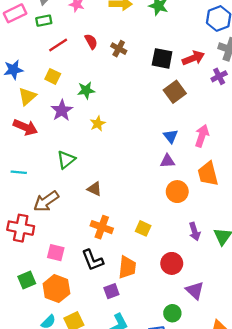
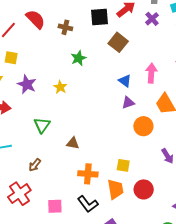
red semicircle: (91, 42) -> (35, 19), size x1.5
brown cross: (119, 49) -> (65, 27), moved
green star: (86, 90) -> (79, 58), moved
brown arrow: (46, 201) -> (35, 165), size x0.6
red cross: (21, 228) -> (19, 194), turned -30
red circle: (172, 263) -> (144, 189), moved
orange trapezoid: (127, 267) -> (115, 189), moved

